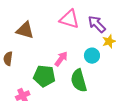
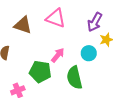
pink triangle: (69, 19) -> (56, 18), moved
purple arrow: (97, 24) -> (95, 22), turned -108

